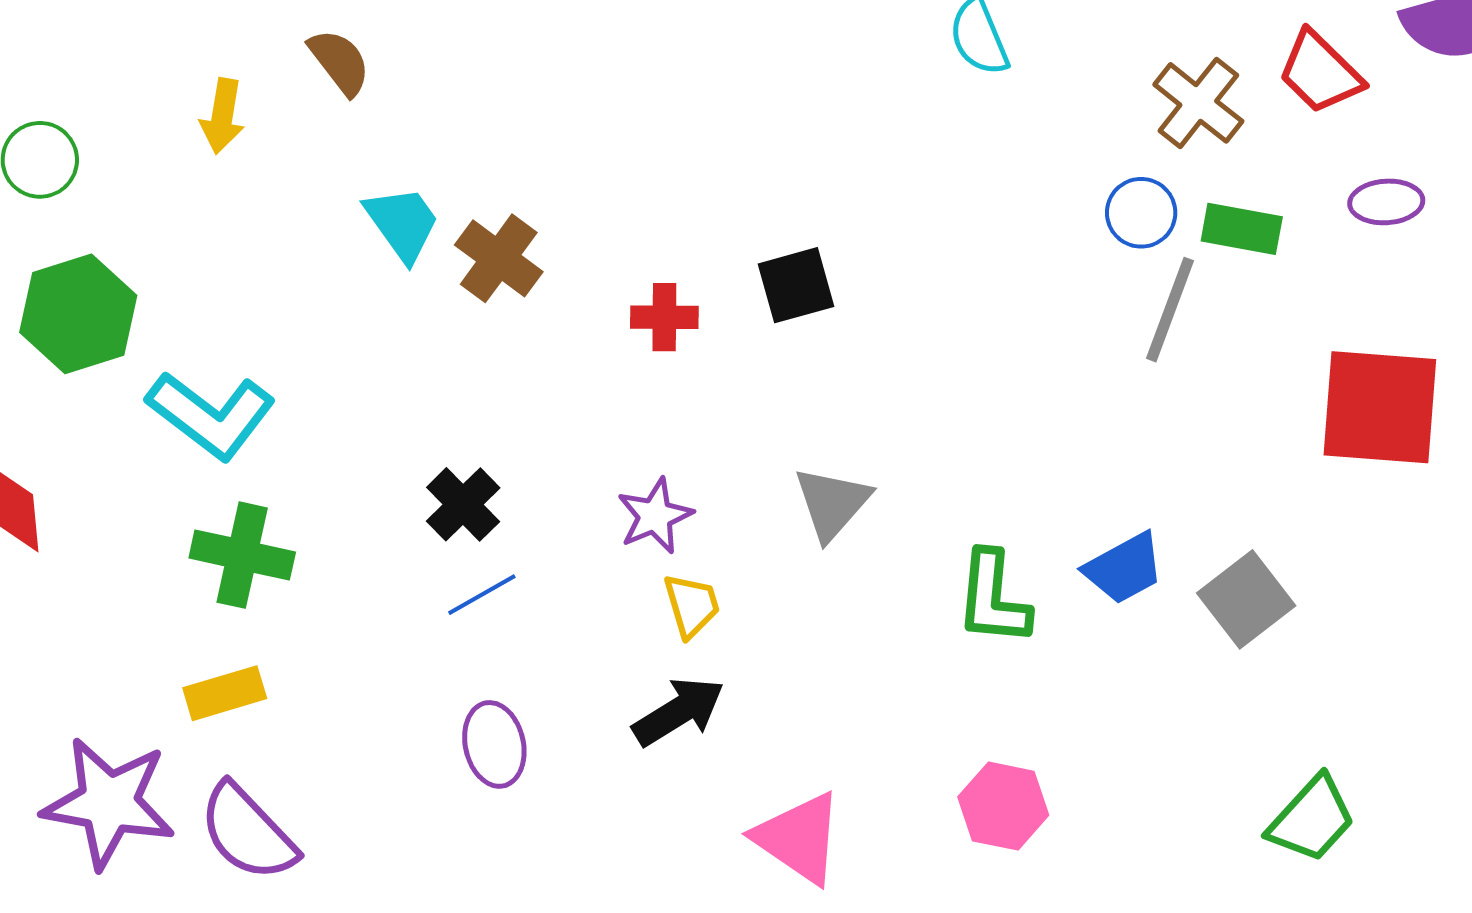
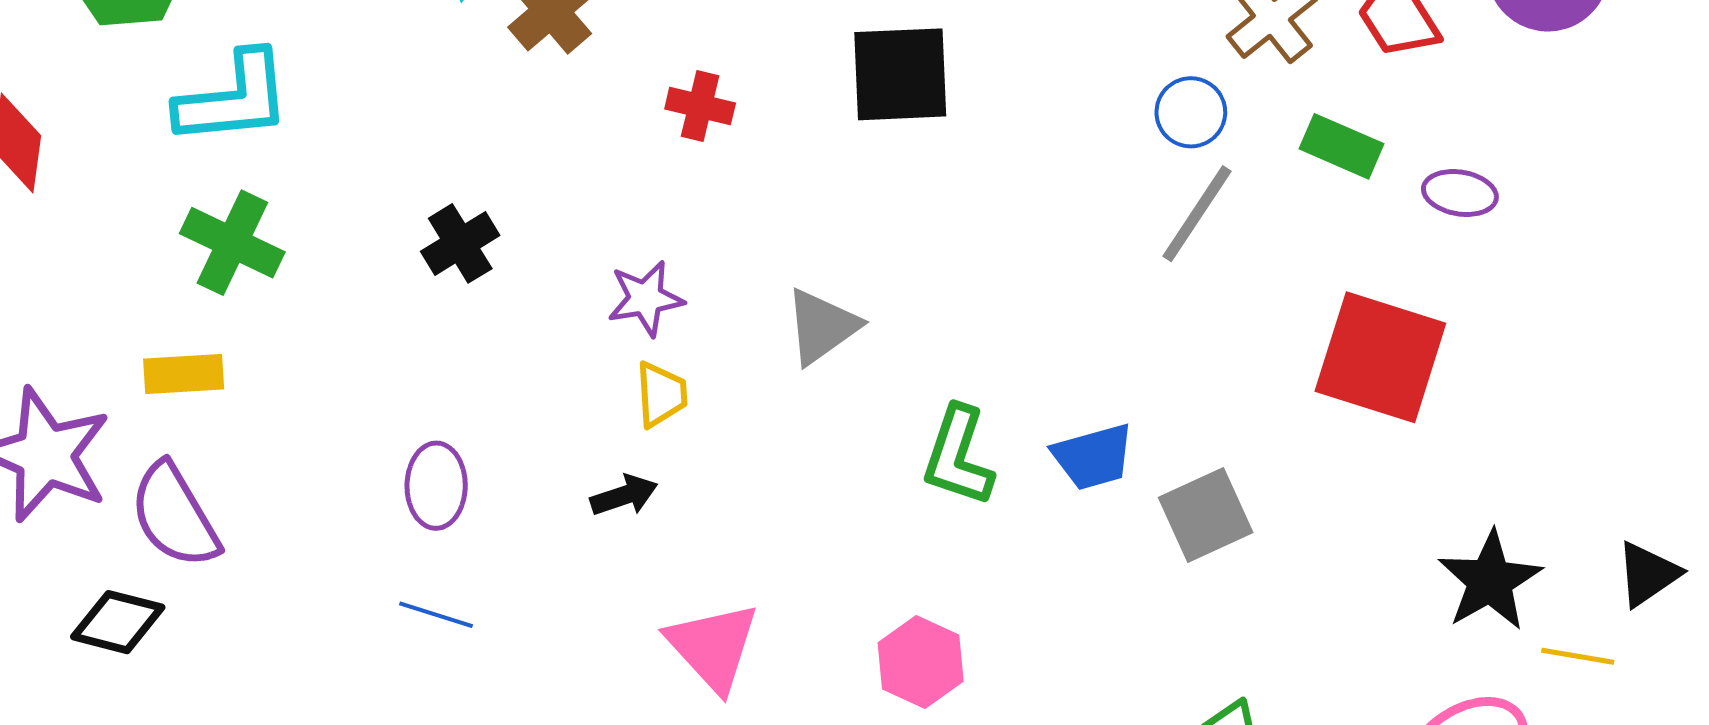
purple ellipse: (1386, 202) -> (1460, 193), moved
green rectangle: (1242, 229) -> (1342, 146), moved
black square: (796, 285) -> (900, 74), moved, size x1.4
cyan L-shape: (211, 415) -> (234, 99), turned -56
blue line: (482, 595) -> (436, 615), moved, turned 34
black arrow: (679, 712) -> (624, 495), size x0.7

